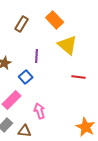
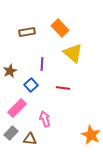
brown rectangle: (22, 24) -> (27, 32), turned 49
red line: (79, 77) -> (63, 88), moved

